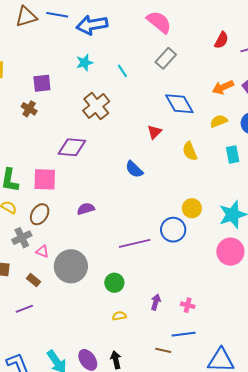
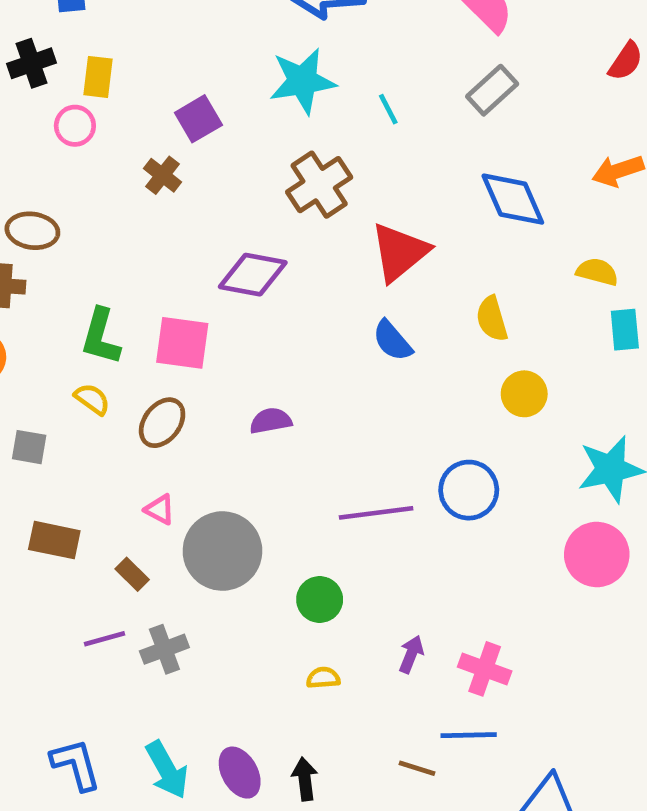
cyan star: (85, 63) -> (303, 81), size x1.6
purple square: (42, 83) -> (198, 119), turned -30
yellow semicircle: (219, 121) -> (597, 272), moved, turned 30
red triangle: (154, 132) -> (400, 252), moved, size x1.8
yellow semicircle: (190, 151) -> (492, 319), moved
yellow circle: (192, 208) -> (524, 394), moved
gray cross: (22, 238) -> (164, 649), moved
pink cross: (188, 305) -> (485, 669), size x1.5

